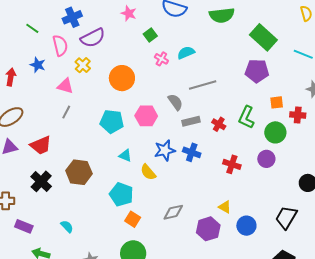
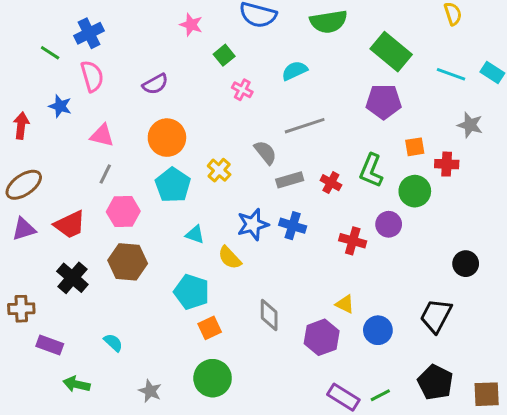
blue cross: (72, 17) -> (89, 33), moved
purple semicircle: (93, 38) -> (155, 84), moved, size x0.7
cyan semicircle: (186, 53) -> (295, 71), moved
yellow cross: (83, 65) -> (219, 170), moved
orange circle: (122, 78) -> (167, 138), moved
pink hexagon: (146, 116) -> (123, 211), moved
cyan pentagon: (112, 121) -> (173, 185), turned 30
purple circle: (266, 159) -> (389, 224), moved
gray diamond: (173, 212) -> (269, 315), turned -75
orange square: (133, 219) -> (210, 328), turned 35

